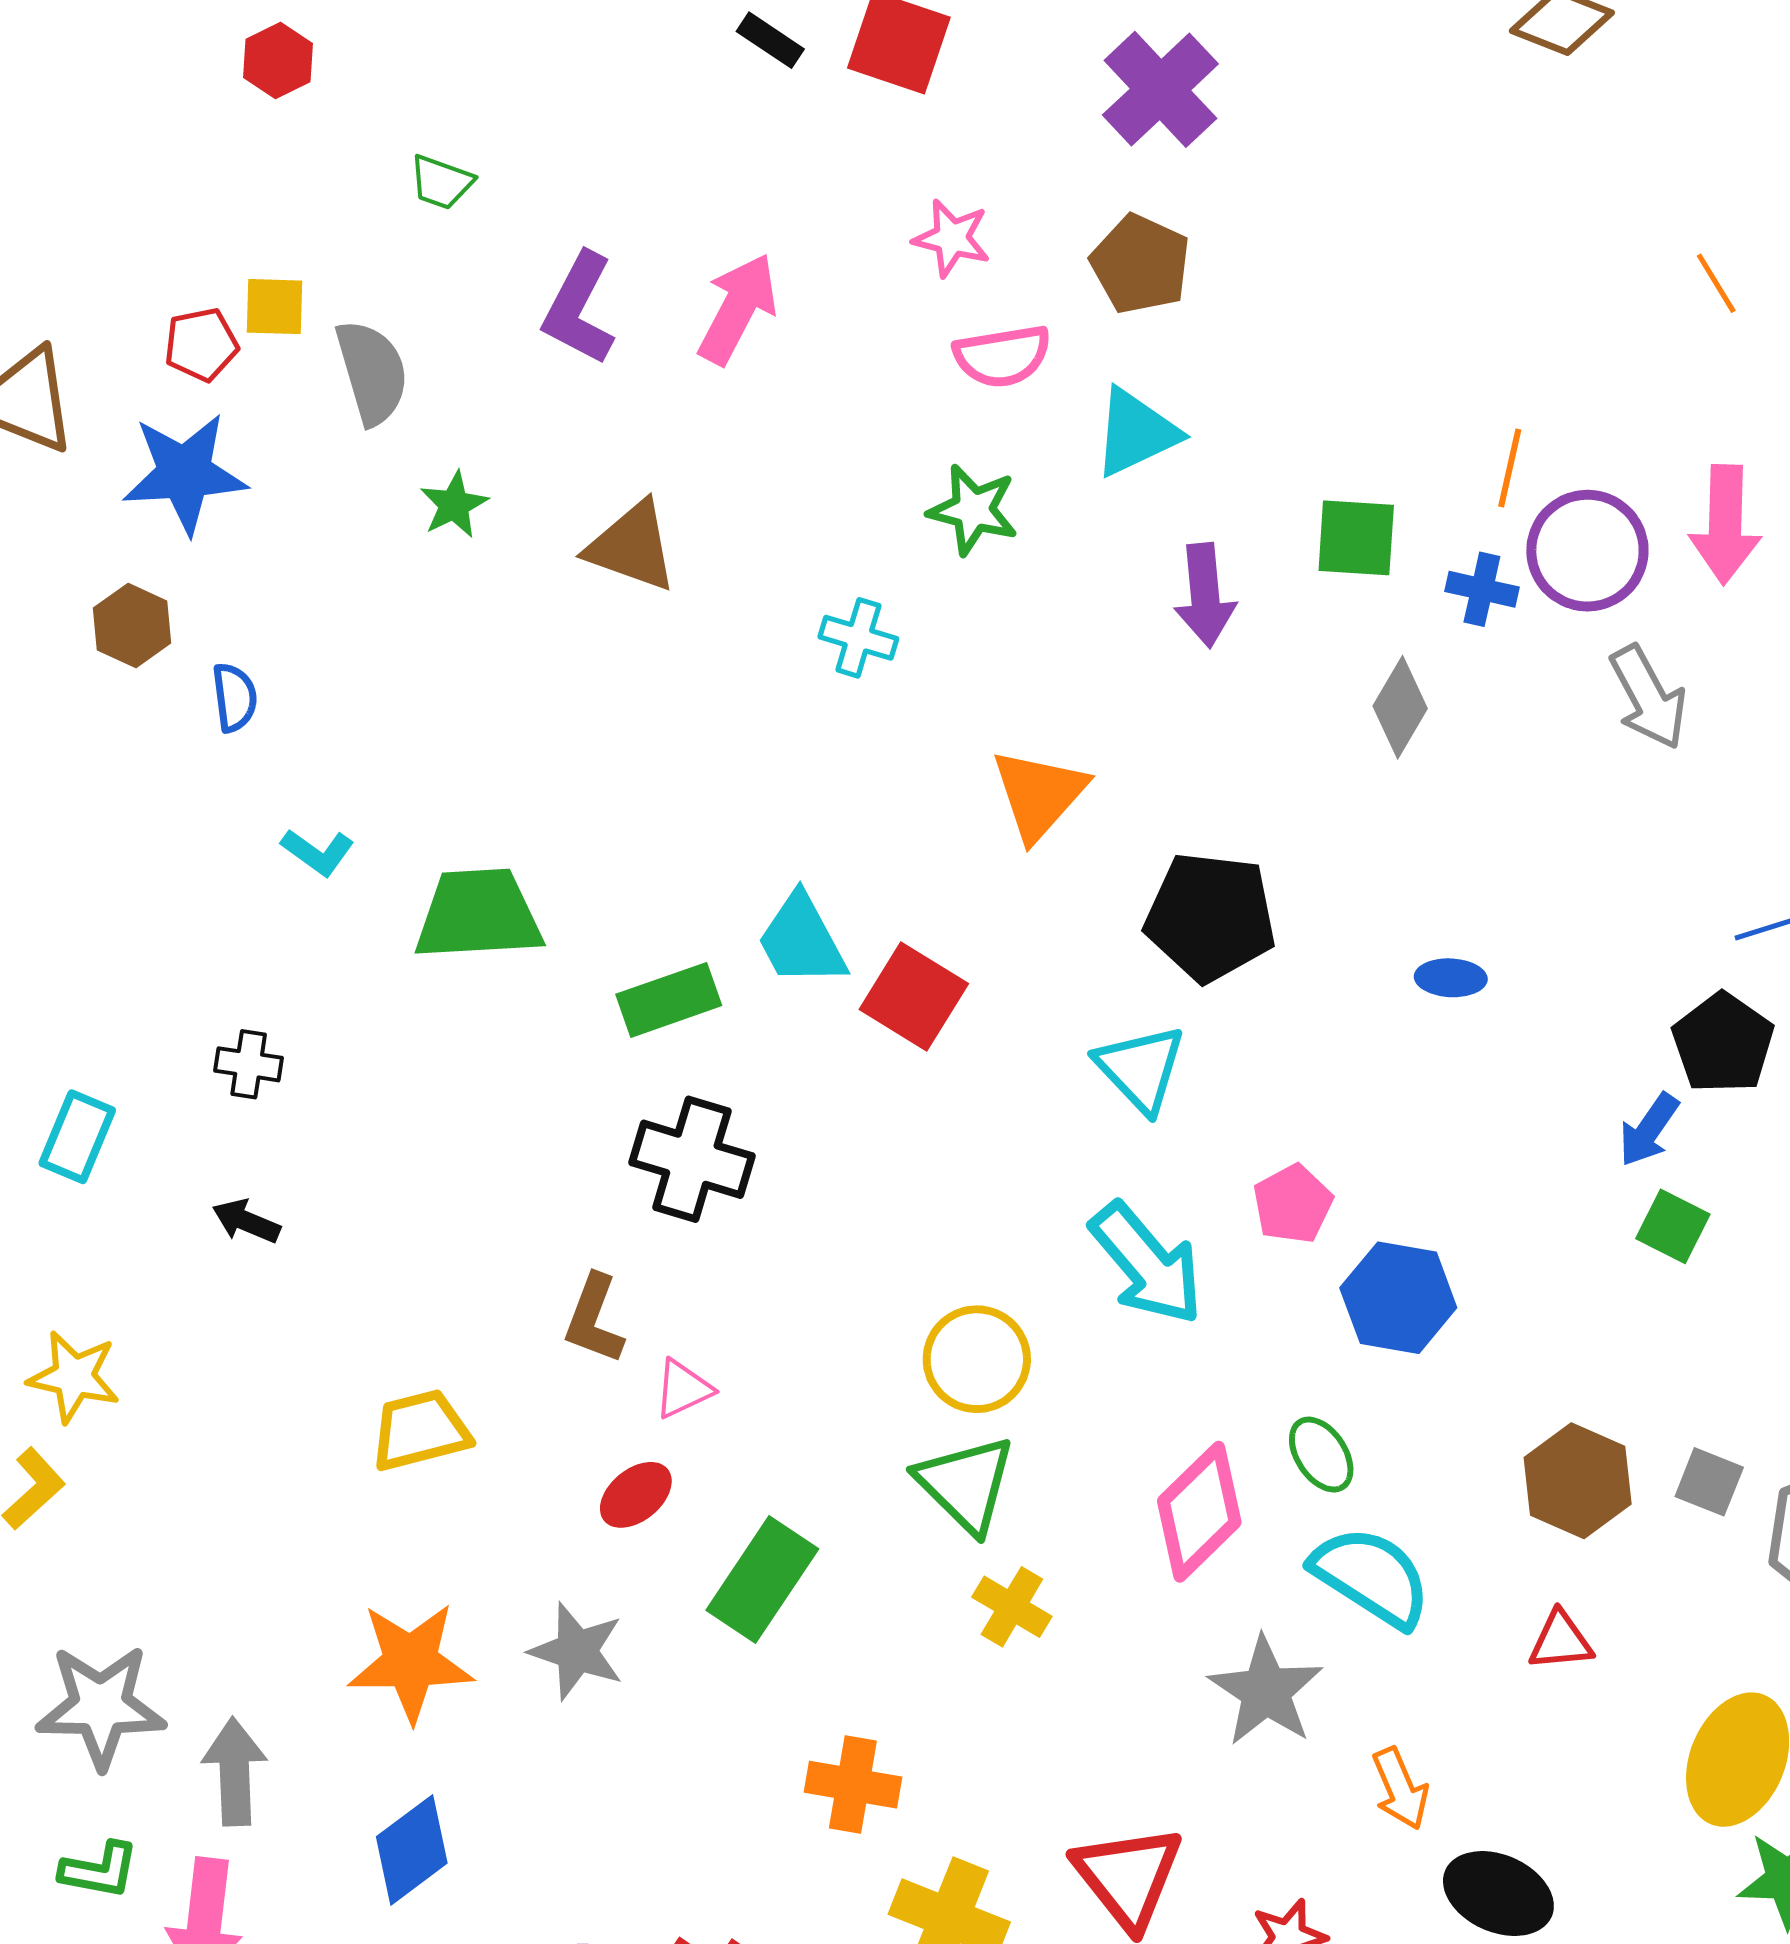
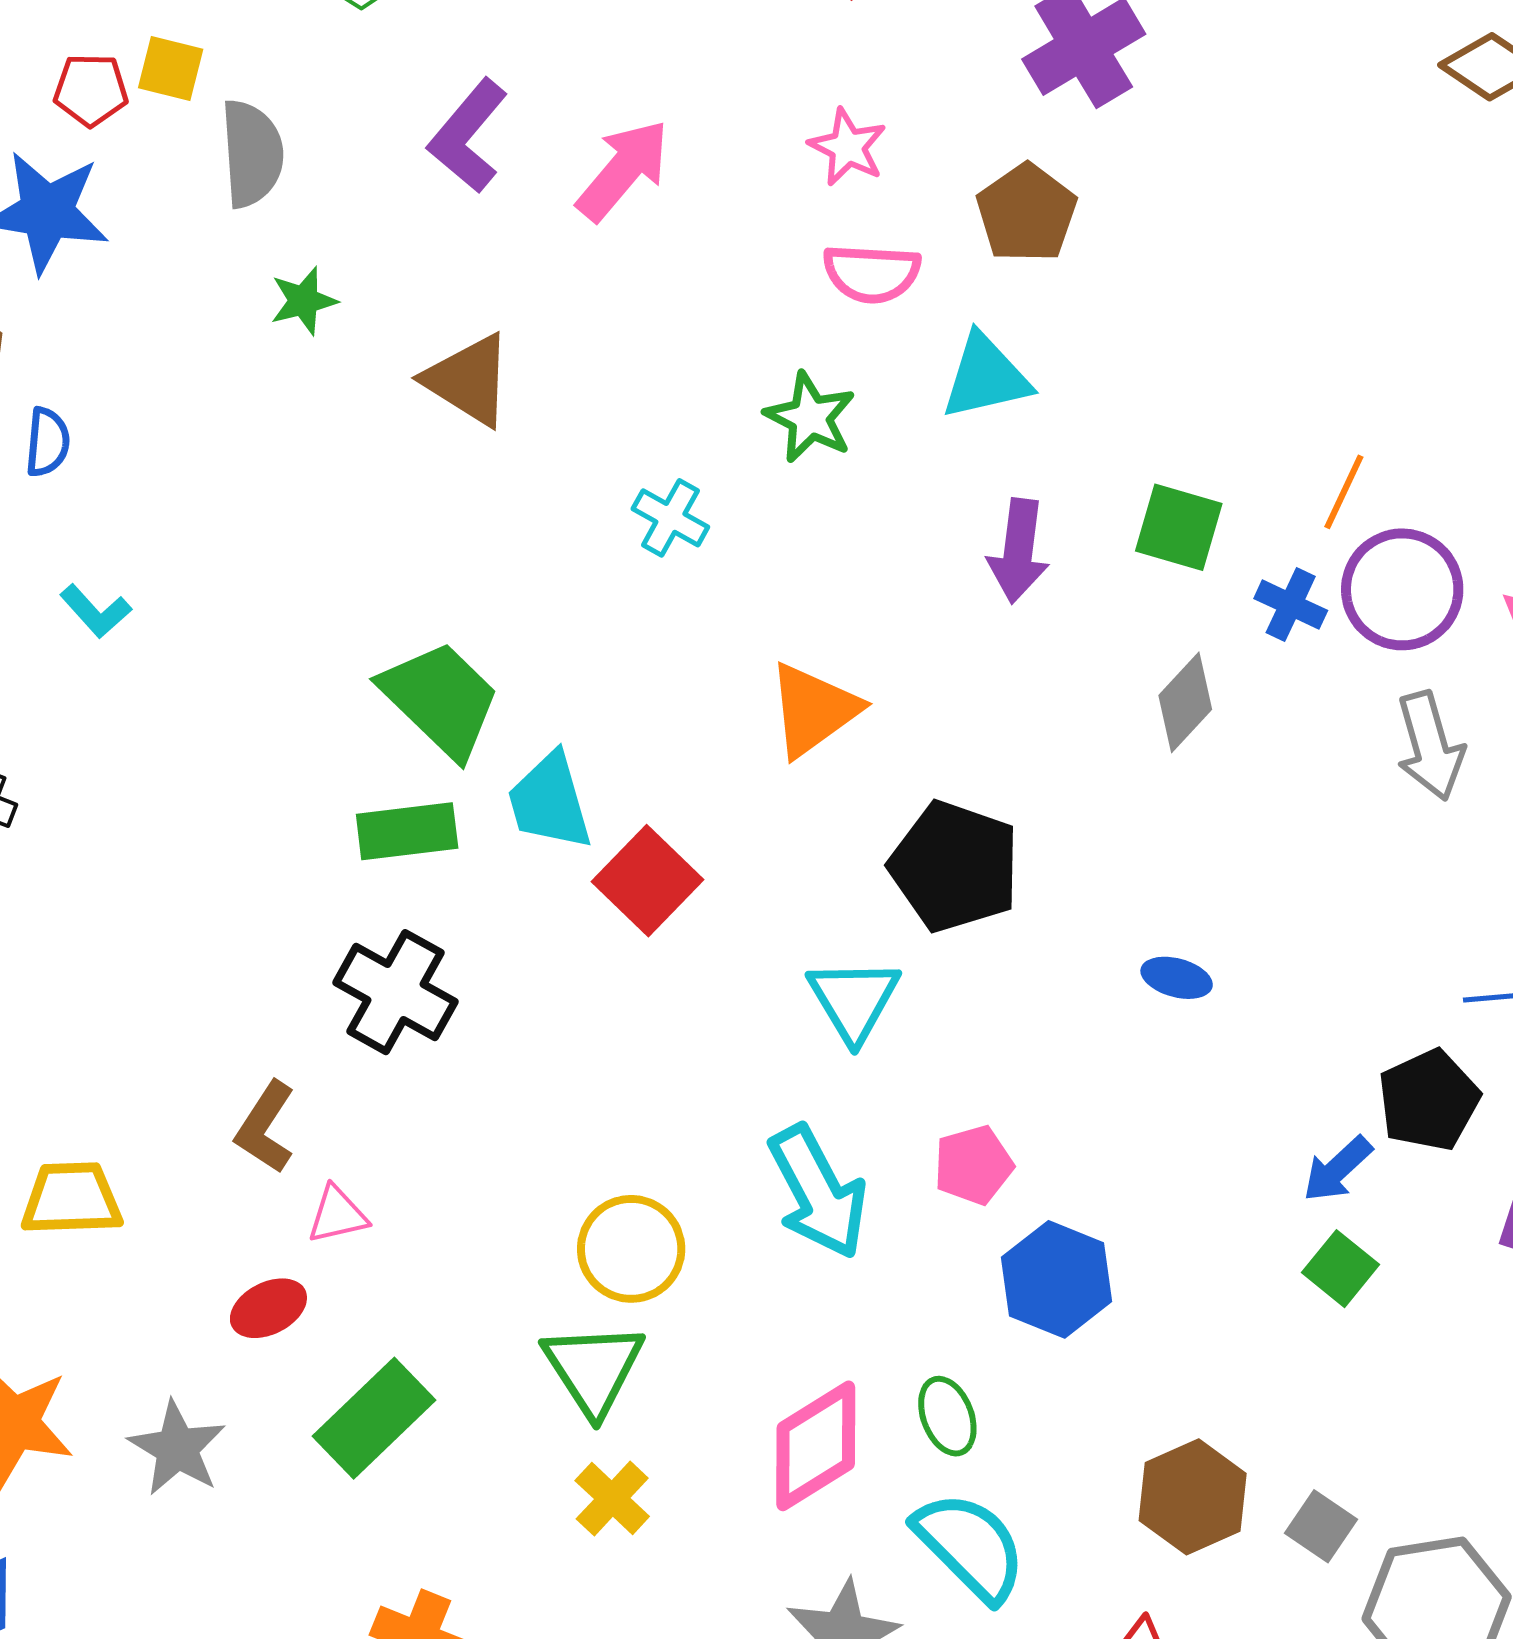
green trapezoid: (478, 915) -> (441, 699), moved, turned 35

